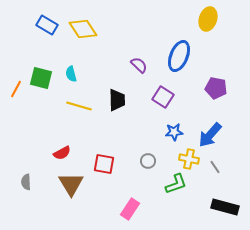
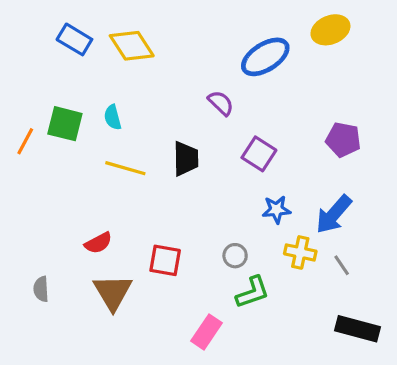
yellow ellipse: (208, 19) -> (330, 30), turned 50
blue ellipse: (179, 56) -> (265, 57), moved, turned 36
green L-shape: (176, 184) -> (253, 292), moved

